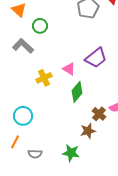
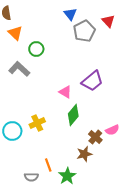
yellow cross: (44, 78) -> (37, 123), moved
cyan circle: (23, 116) -> (12, 131), moved
orange line: (15, 142) -> (48, 165), moved, turned -48
green star: (71, 153) -> (67, 176), turned 30

